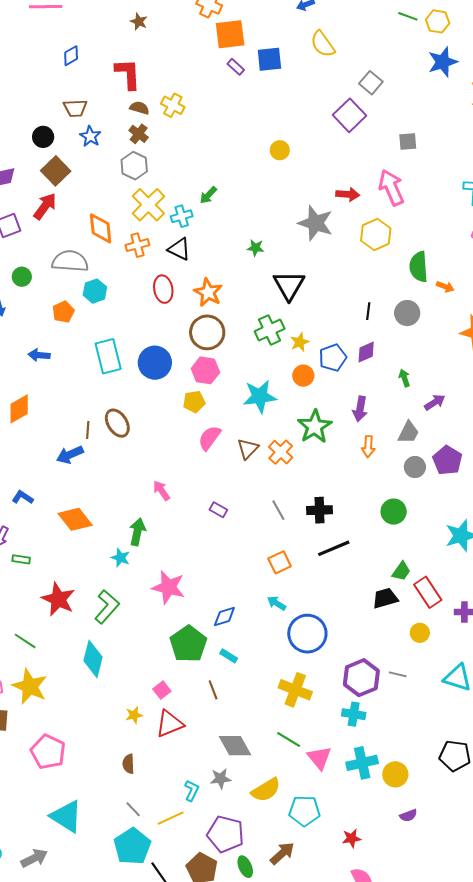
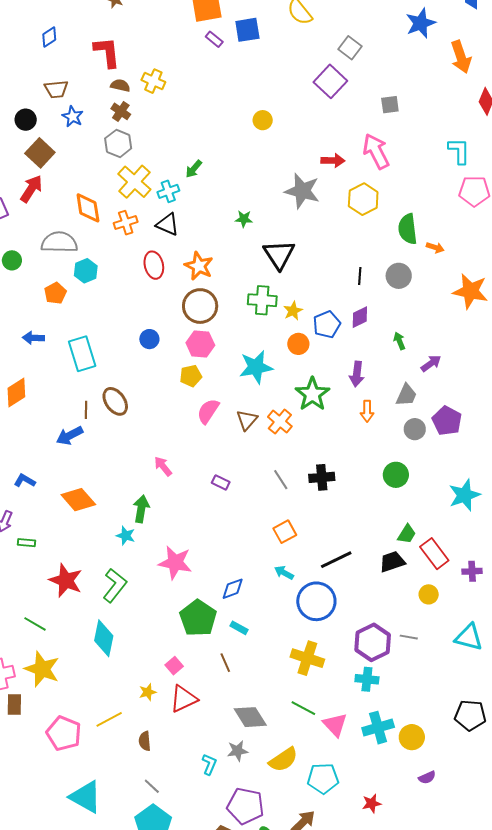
green cross: (270, 330) -> (262, 300), turned 32
cyan rectangle: (108, 356) -> (82, 354), moved
blue circle: (155, 363) -> (149, 339), size x0.6
black line: (334, 548) -> (336, 560), moved
yellow line: (171, 818) -> (109, 719), moved

